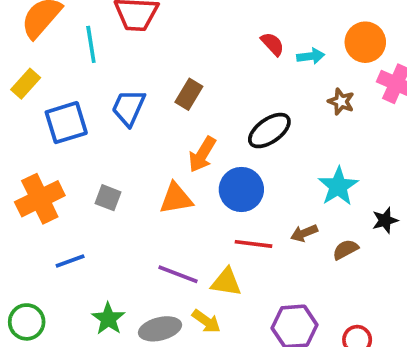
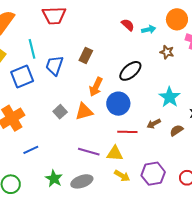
cyan line: (91, 44) -> (32, 49), moved
gray square: (108, 198) -> (60, 112), moved, turned 32
yellow arrow: (206, 321) -> (122, 176), moved

